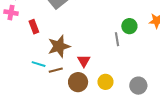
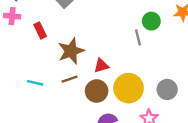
red triangle: (84, 61) -> (101, 66), turned 48
cyan line: (39, 64) -> (35, 83), moved
yellow circle: (105, 82) -> (129, 88), size x1.6

